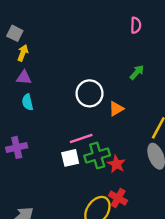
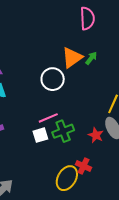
pink semicircle: (136, 25) -> (87, 18), size x1.6
orange triangle: (116, 109) -> (72, 58), moved, size x1.6
red star: (116, 164) -> (96, 135), moved

